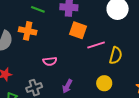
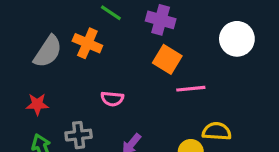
yellow semicircle: (116, 55) -> (217, 131), moved, turned -114

